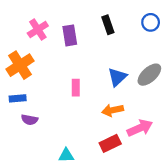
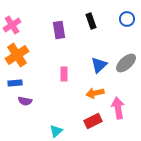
pink cross: (38, 30) -> (12, 25), moved
pink arrow: (140, 128) -> (118, 108), turned -75
cyan triangle: (66, 155) -> (56, 131), turned -40

